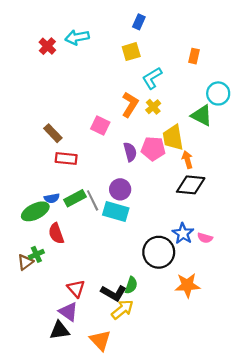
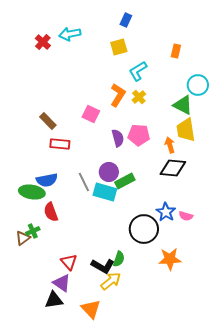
yellow trapezoid: (173, 138) -> (186, 130), moved
blue semicircle: (52, 198) -> (47, 180), size x1.5
green rectangle: (75, 198) -> (125, 181), moved
green ellipse: (35, 211) -> (32, 192), turned 35

